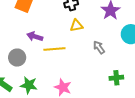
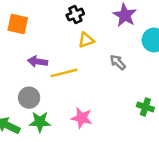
gray circle: (17, 58) -> (29, 98), moved
green cross: (116, 78) -> (145, 107), moved, turned 32

